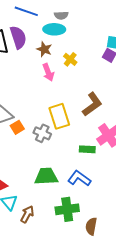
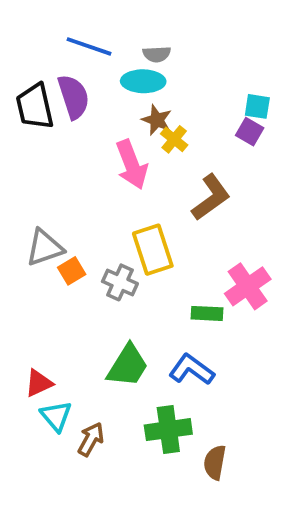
brown star: (44, 49) -> (157, 120), moved
pink arrow: (48, 72) -> (132, 164), size x1.4
brown L-shape: (92, 104) -> (211, 197), moved
green trapezoid: (46, 176) -> (128, 366), turned 125

